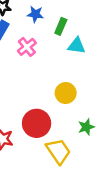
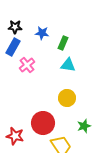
cyan triangle: (77, 46) -> (68, 65), moved
pink cross: (27, 47) -> (27, 65), moved

